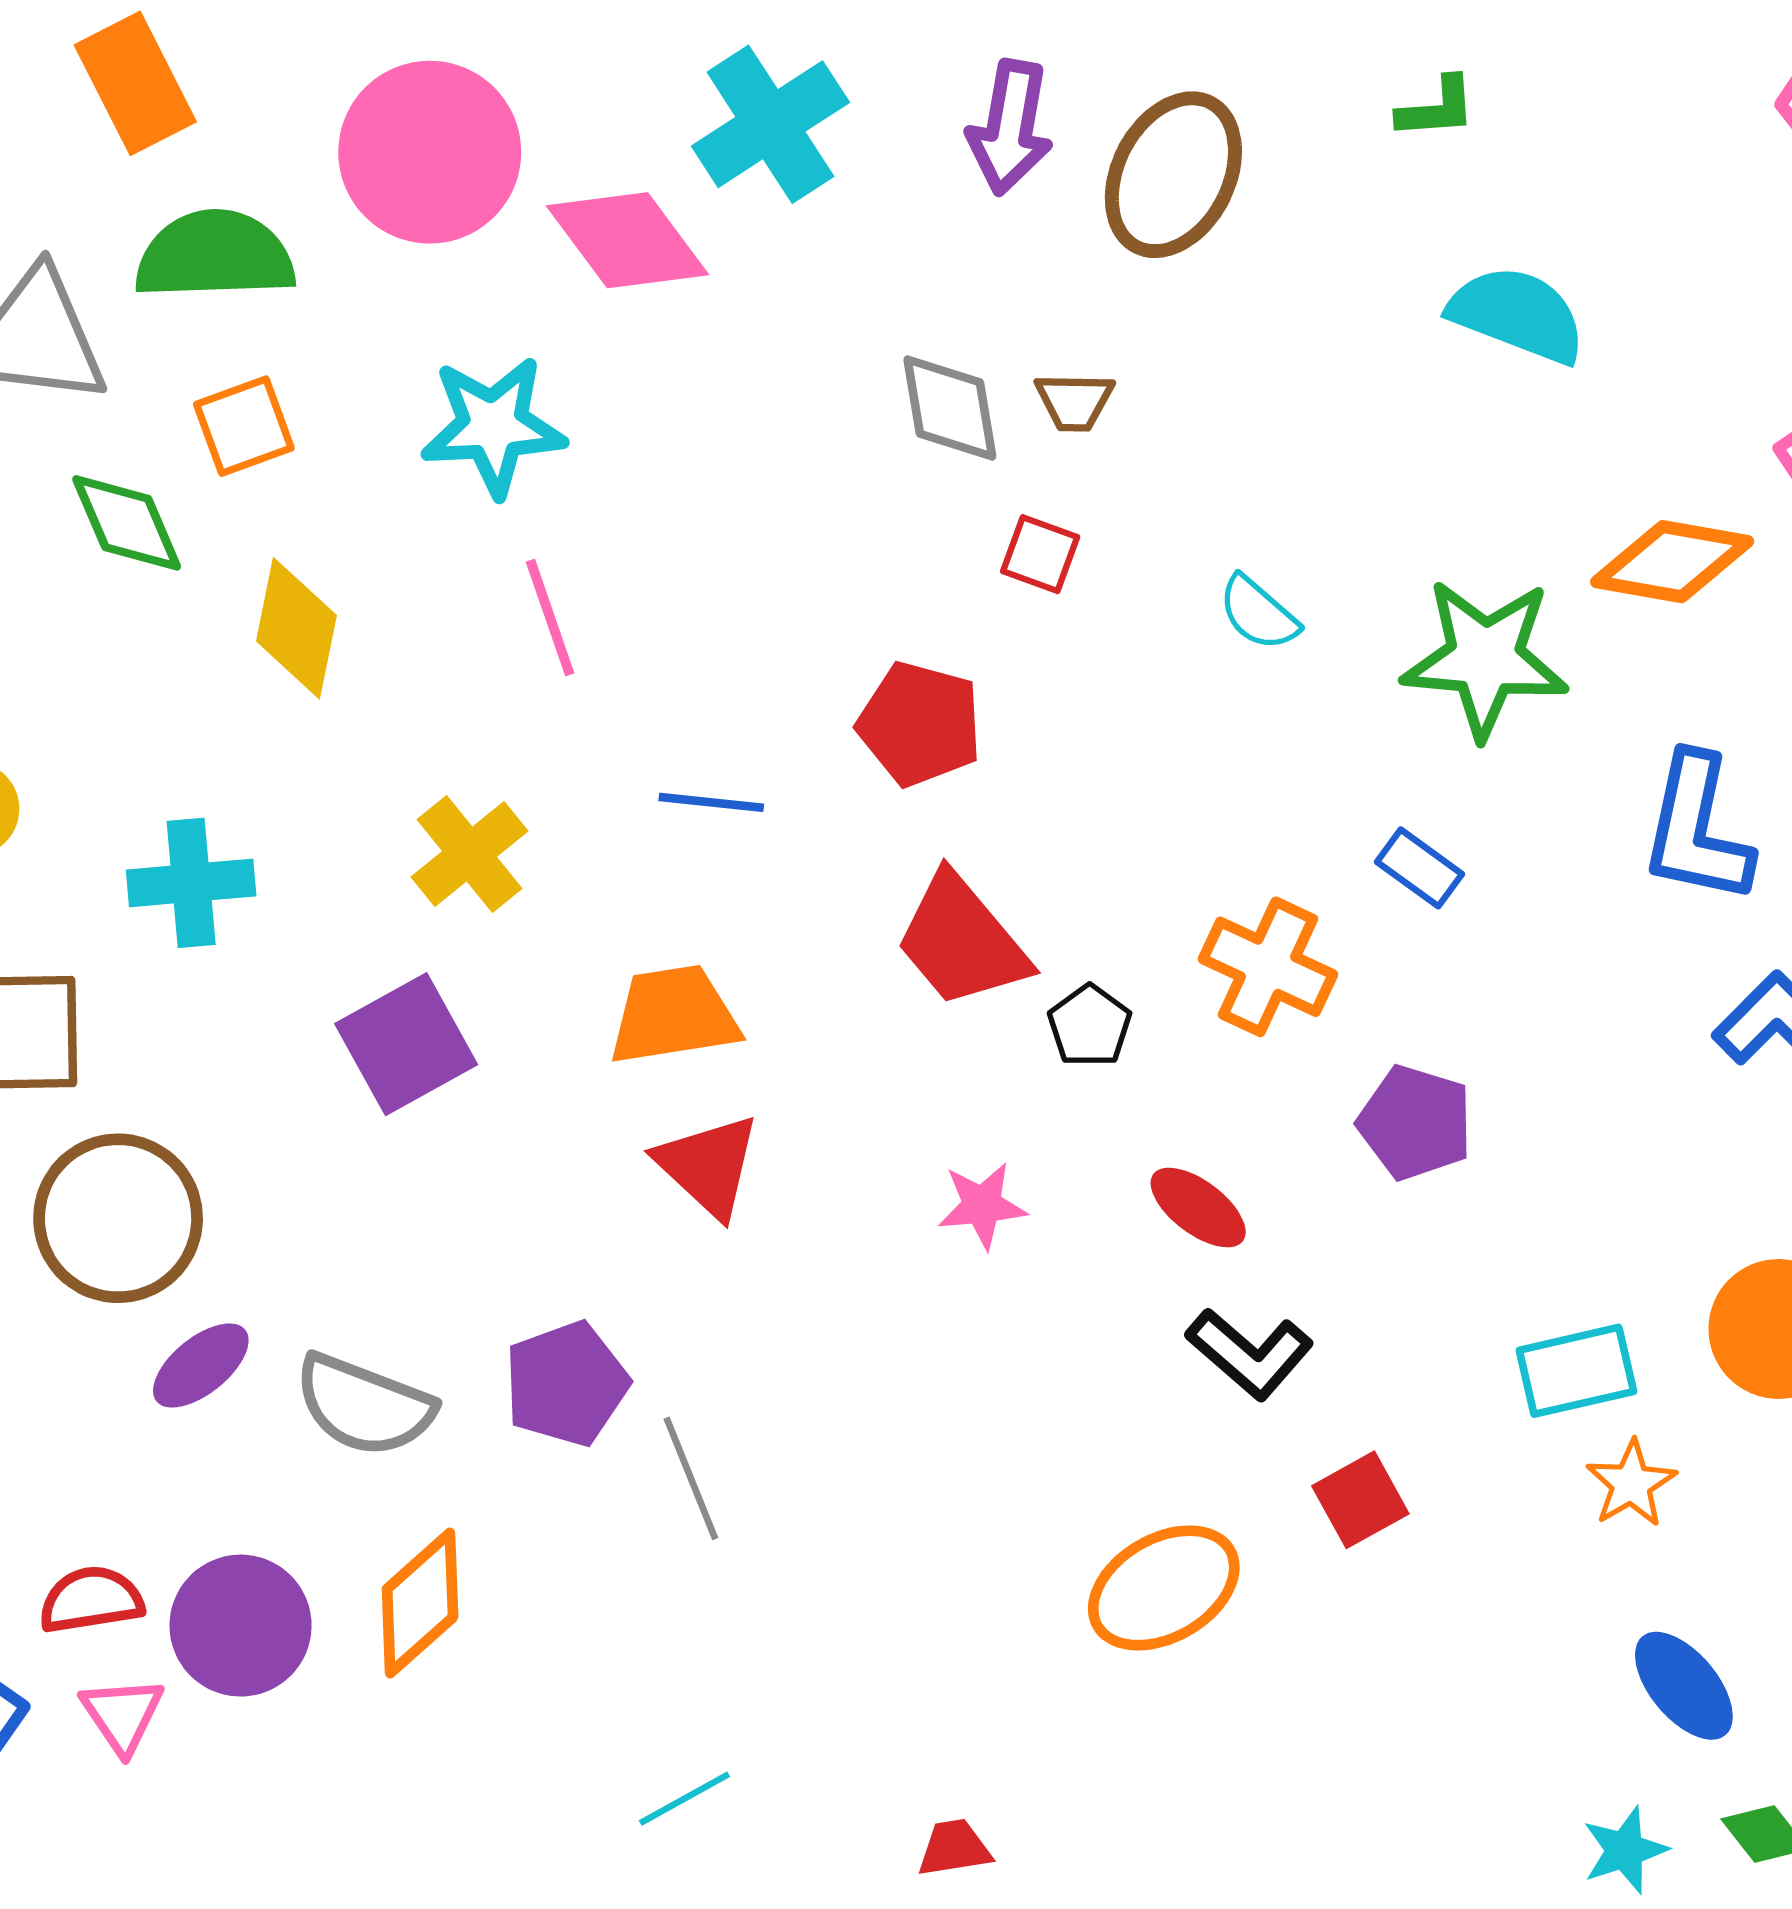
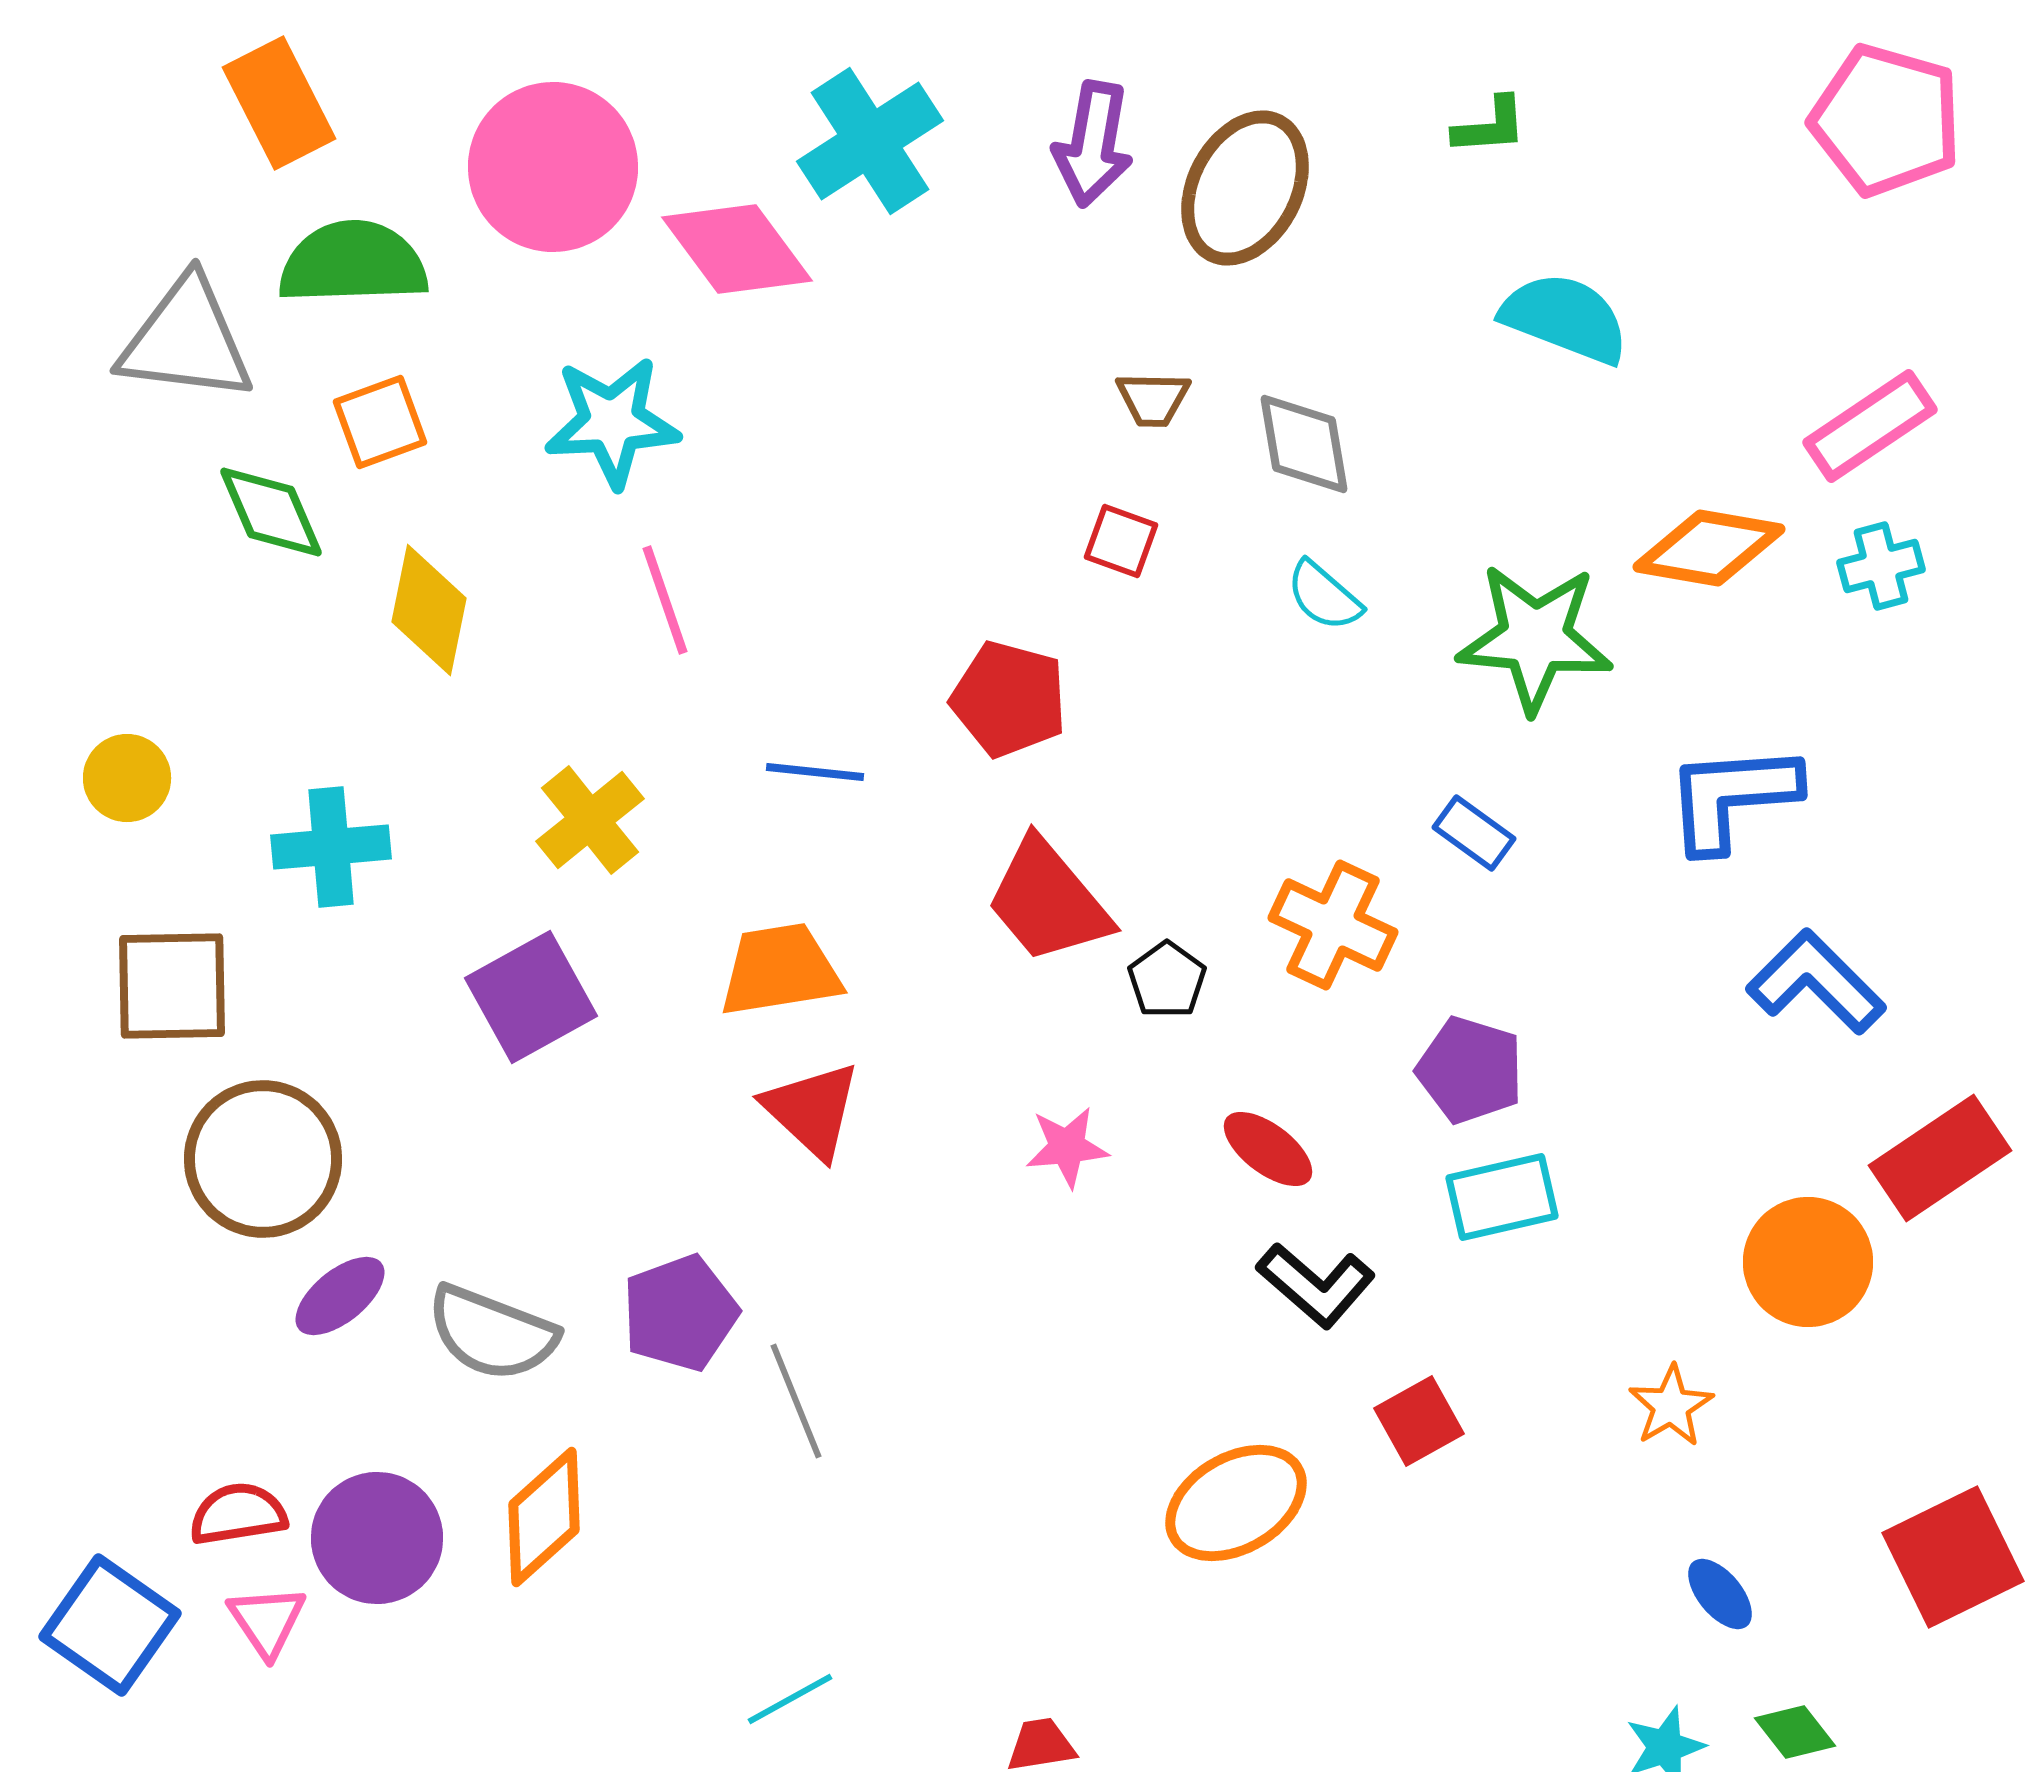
gray diamond: (950, 408) -> (1304, 444), moved
blue L-shape: (1697, 829) -> (1732, 797), turned 74
cyan rectangle: (1576, 1371) -> (1502, 1197), moved
blue ellipse: (1684, 1686) -> (1720, 1594), size x0.7

